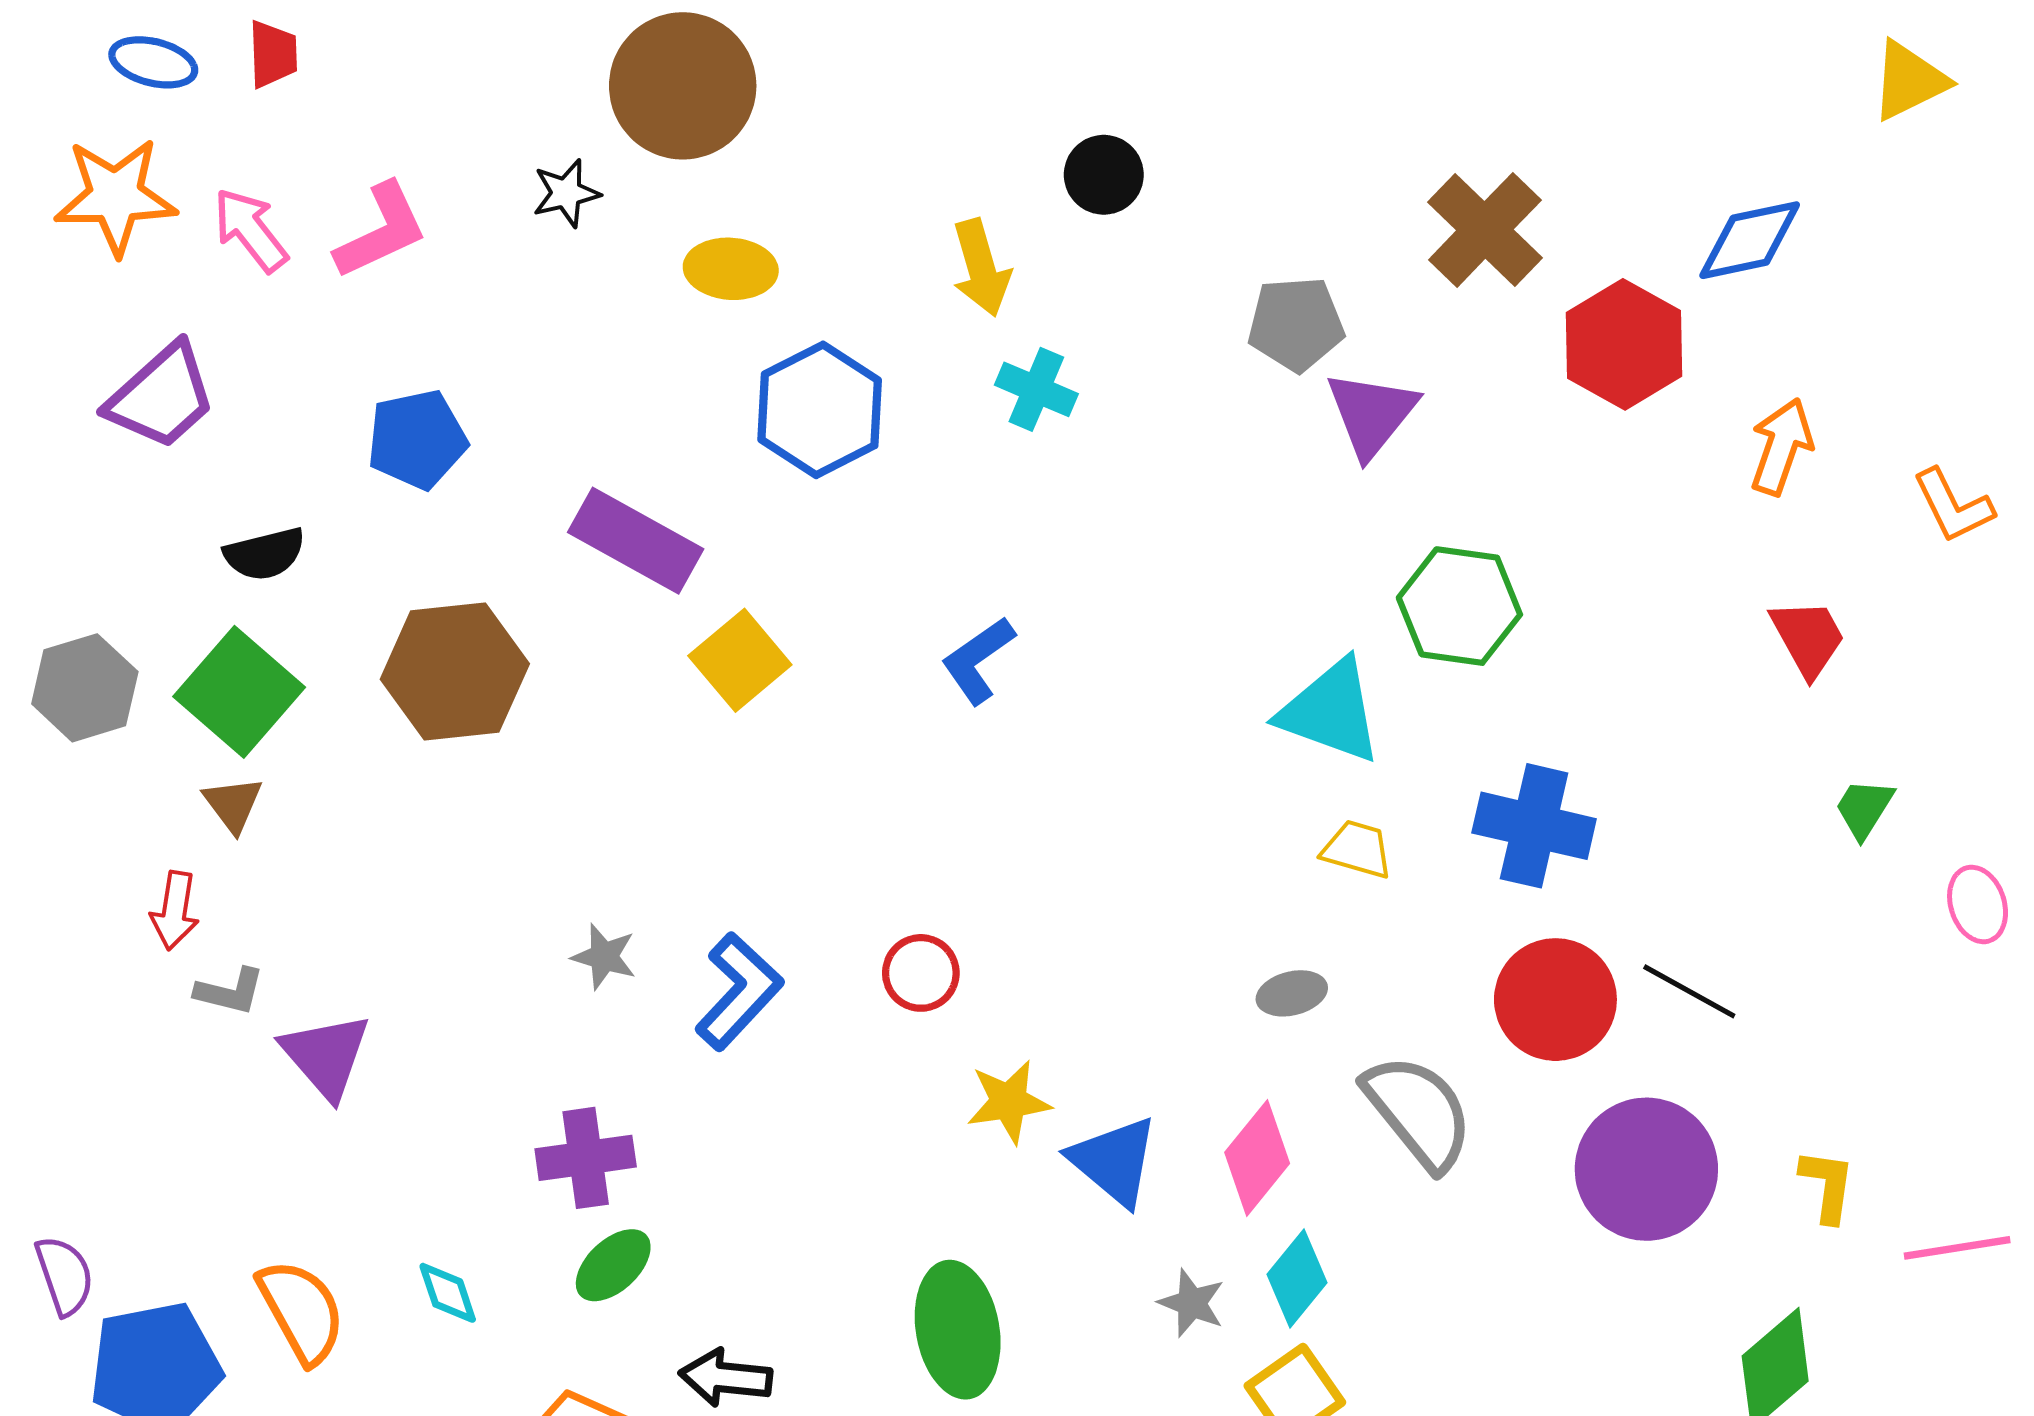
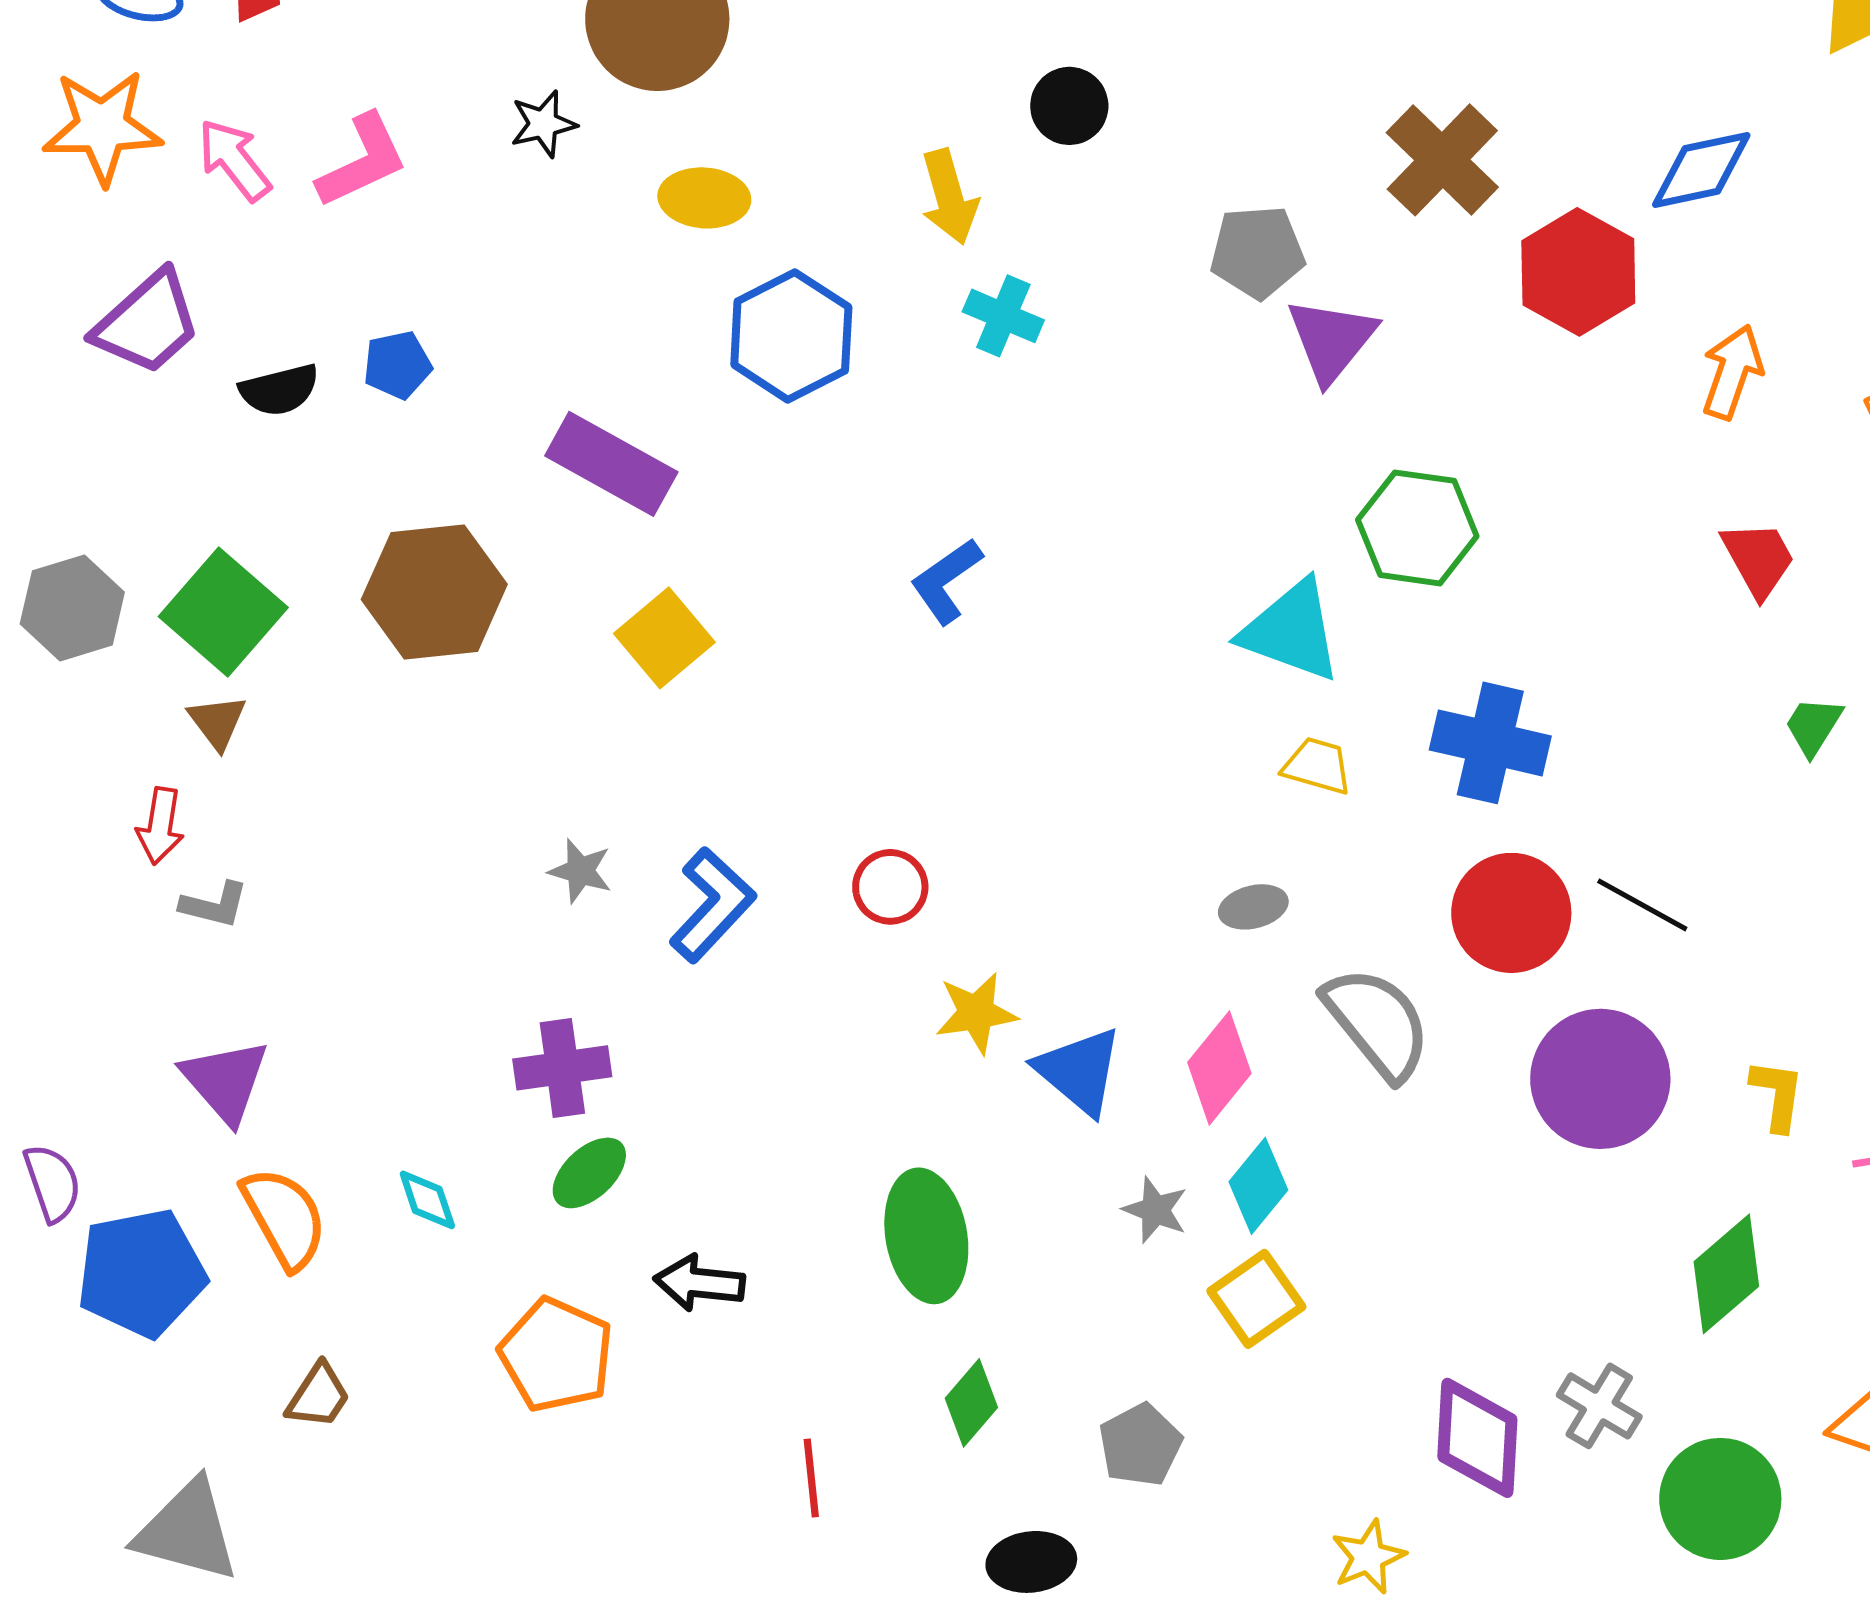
blue pentagon: (417, 439) -> (397, 365), size x0.7
black semicircle: (265, 554) -> (279, 390), moved
yellow square: (740, 660) -> (664, 638), moved
purple triangle: (326, 1056) -> (225, 1081), moved

